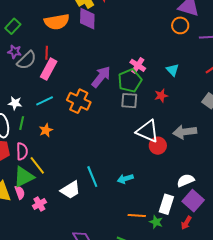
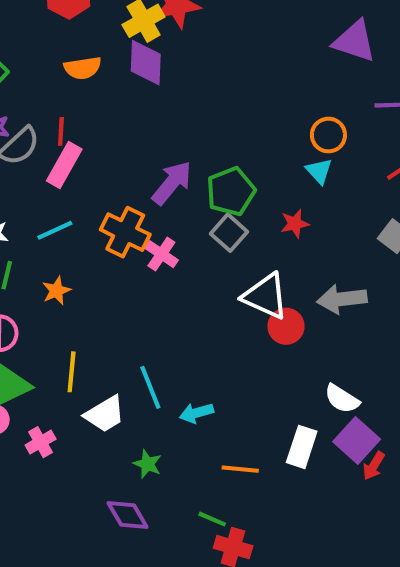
orange semicircle: (57, 22) -> (83, 68), size x0.7
orange circle: (180, 25) -> (328, 135), moved
pink cross: (138, 65) -> (161, 254), moved
gray square: (129, 101) -> (229, 233), turned 36
yellow line: (37, 165) -> (72, 372), moved, turned 42
cyan arrow: (125, 179) -> (196, 413), moved
white semicircle: (186, 180) -> (342, 399), turned -126
green star: (156, 222) -> (147, 464), moved
red arrow: (186, 223) -> (374, 466), moved

